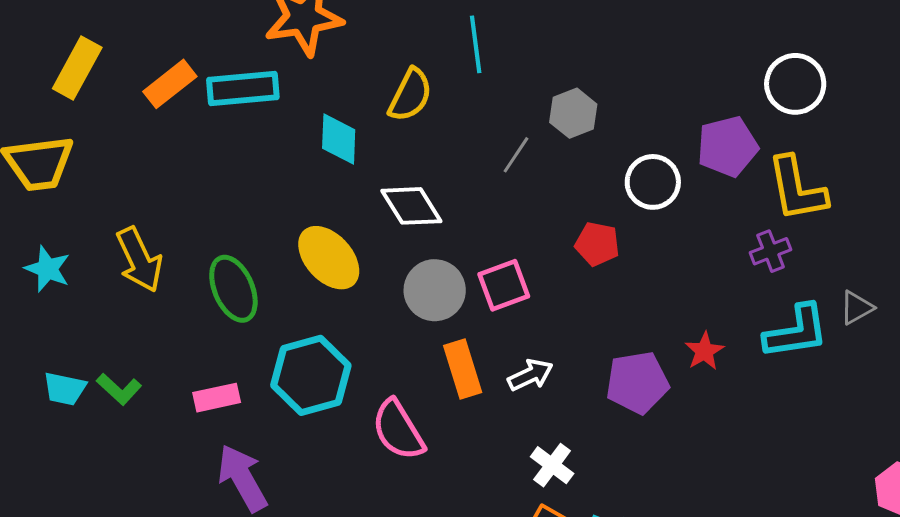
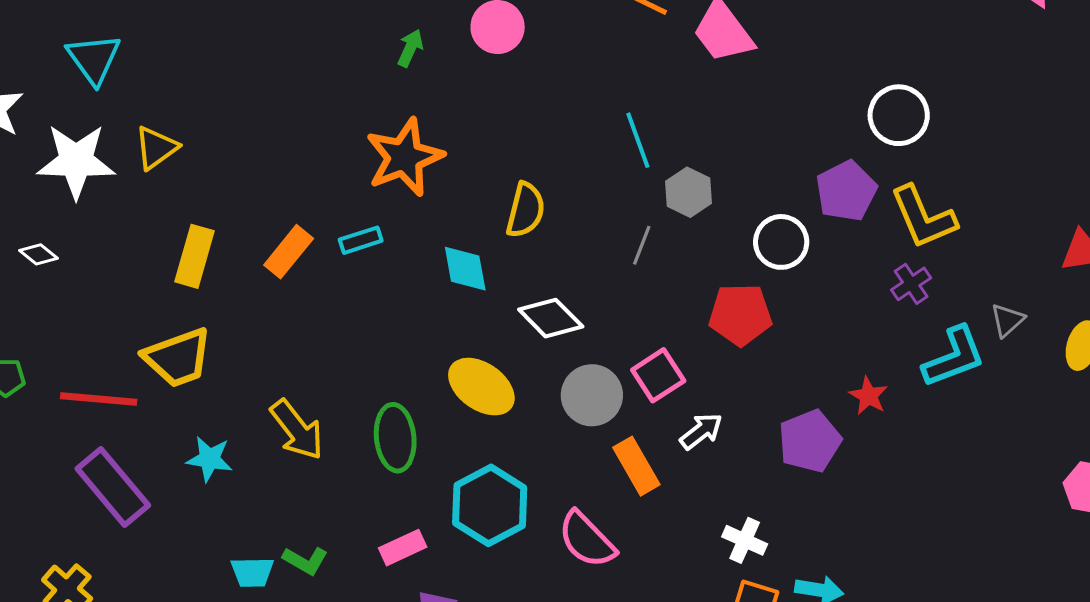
cyan line: (476, 44) -> (638, 140), moved
cyan rectangle: (243, 88) -> (361, 240), size x0.6
red pentagon: (597, 244) -> (740, 315), size x1.4
green ellipse: (233, 289) -> (395, 438), turned 30
white arrow: (530, 375) -> (701, 431), moved

